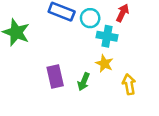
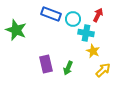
yellow star: (104, 64) -> (93, 51), moved
yellow arrow: (129, 84) -> (103, 70), turned 56

